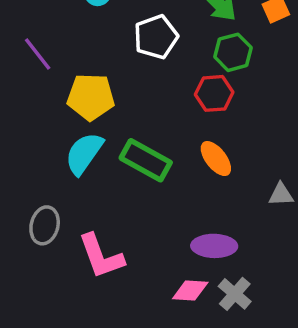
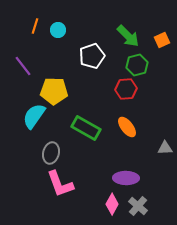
cyan semicircle: (84, 153) -> (34, 116), moved
gray ellipse: (45, 225) -> (51, 153), moved
pink diamond: (190, 290) -> (112, 204), turned -65

